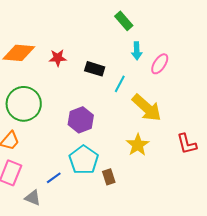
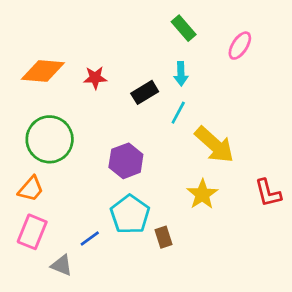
cyan arrow: (137, 51) -> (181, 74), moved
pink ellipse: (160, 64) -> (240, 46), moved
black rectangle: (95, 69) -> (145, 92), turned -48

